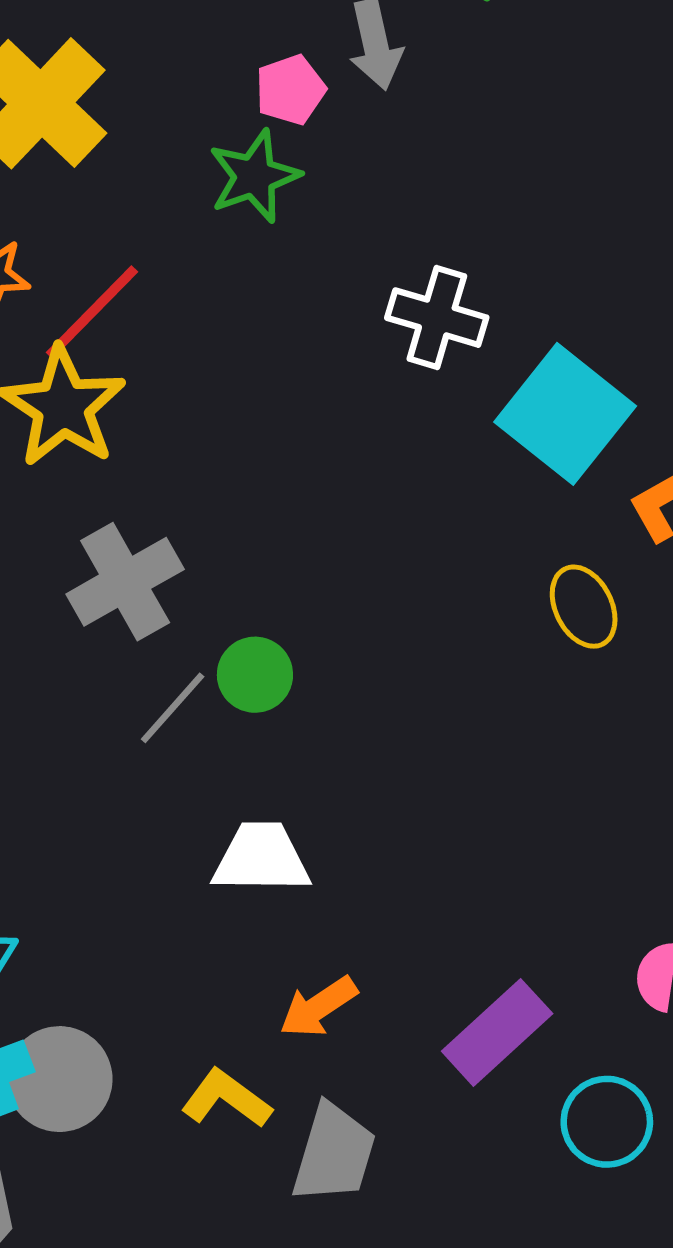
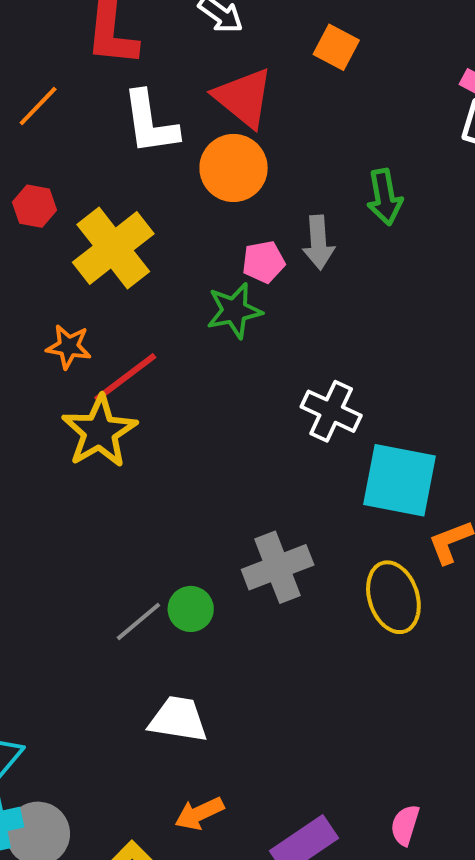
cyan square: (565, 414) -> (399, 480), turned -36
gray cross: (125, 582) -> (278, 567), moved
yellow ellipse: (584, 607) -> (393, 597), size x1.4

